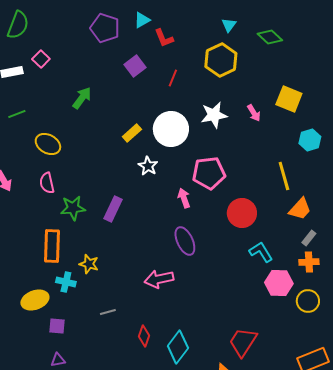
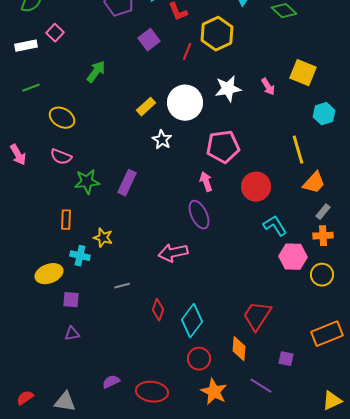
yellow hexagon: (221, 60) -> (217, 34), moved
pink semicircle: (47, 183) -> (61, 157), turned -55
pink arrow: (184, 198) -> (206, 182), moved
orange rectangle: (52, 246) -> (66, 220), size x0.6

